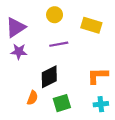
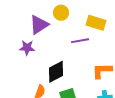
purple triangle: (16, 27) -> (39, 25), moved
purple line: (59, 44) -> (80, 41), moved

